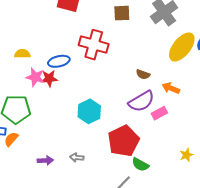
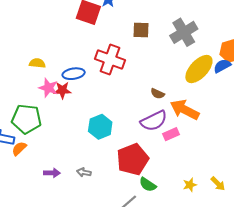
orange arrow: (171, 88) -> (185, 110), size x1.6
yellow star: (186, 155) -> (190, 185), moved

